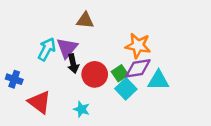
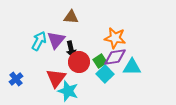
black arrow: (73, 64) -> (71, 49), moved
blue cross: (14, 79) -> (16, 79), moved, turned 32
red triangle: (39, 102) -> (56, 78), moved, turned 30
cyan star: (81, 109) -> (68, 91), size x1.5

